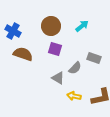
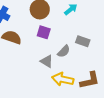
yellow arrow: (74, 96) -> (63, 79), size x1.5

